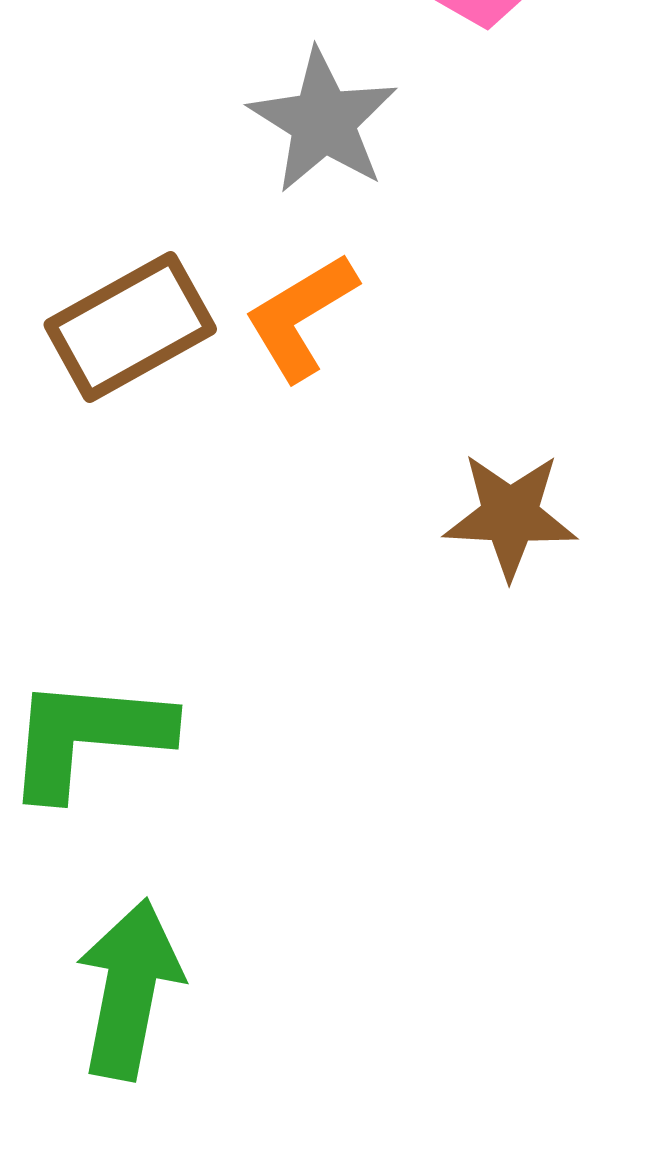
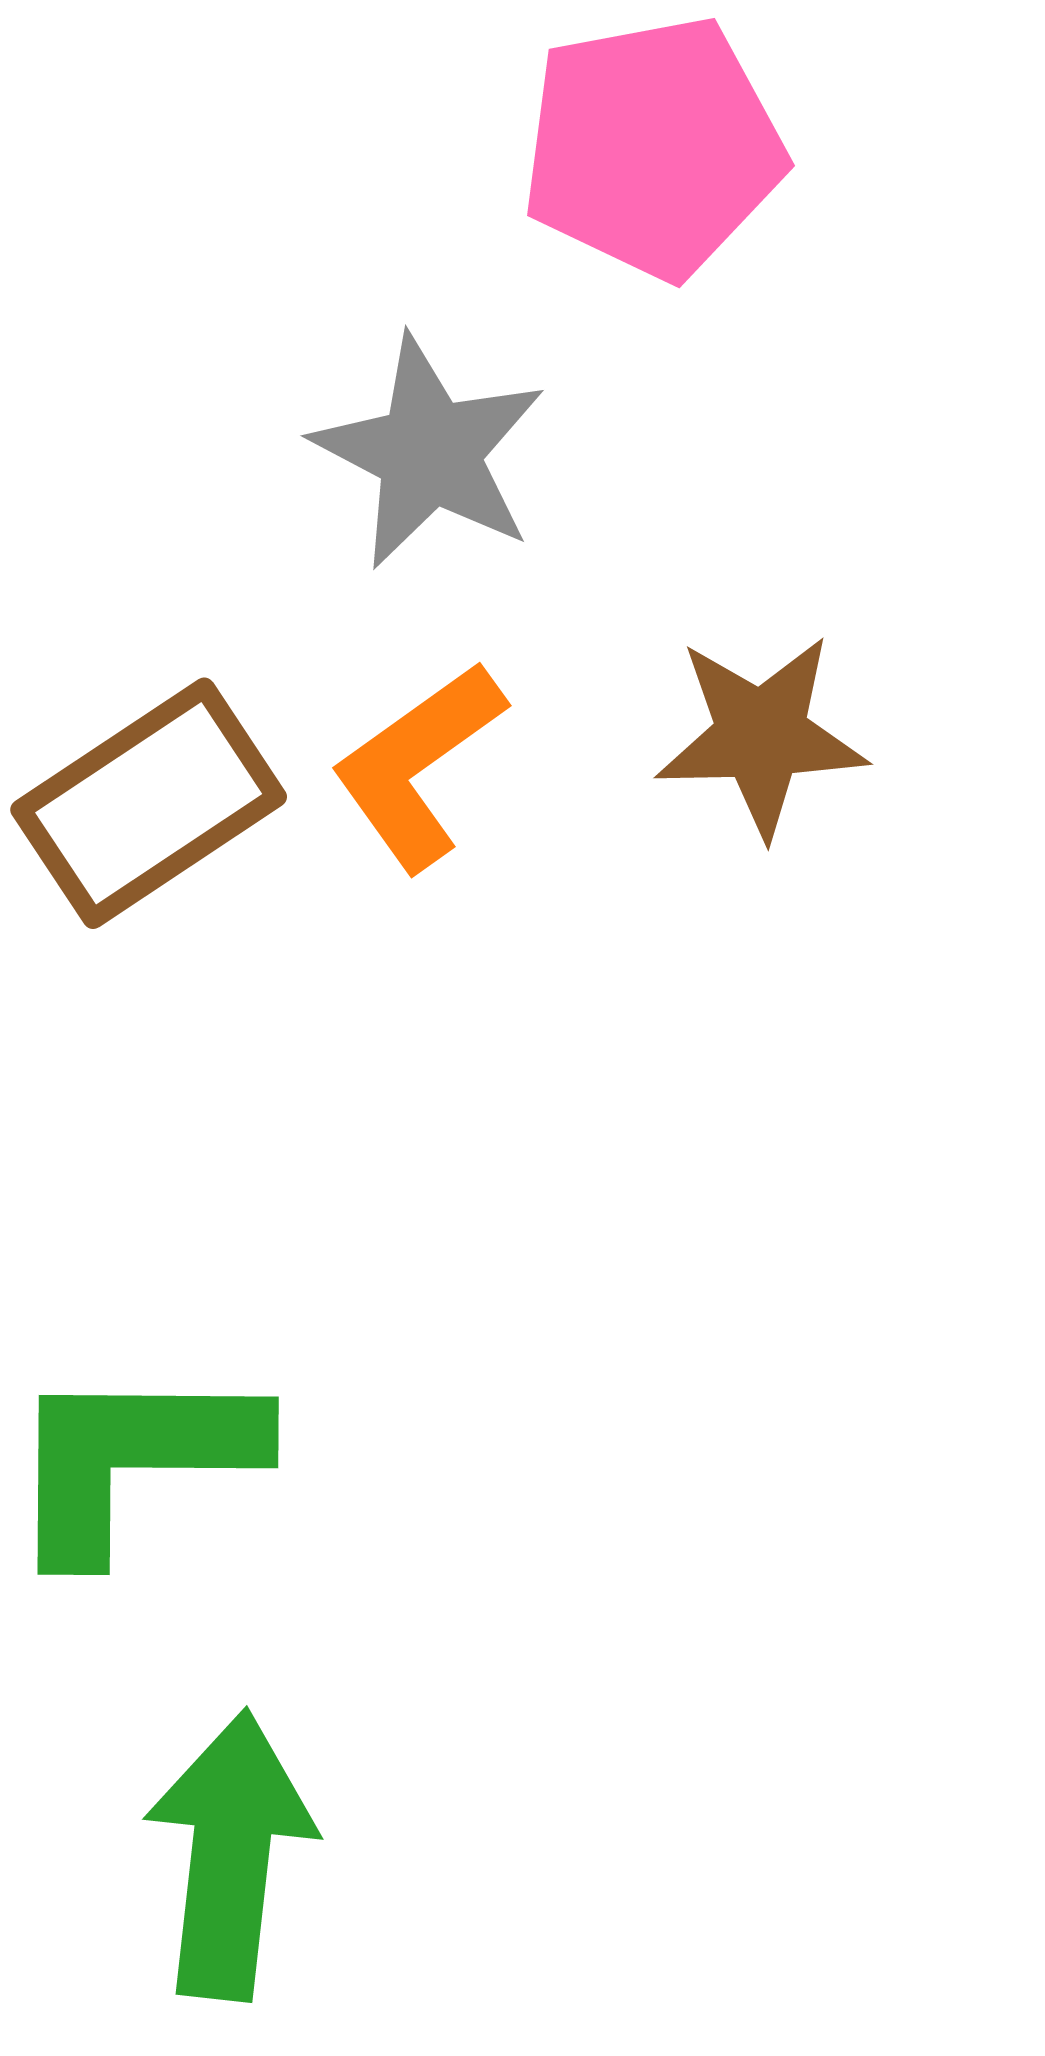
brown star: (510, 516) -> (761, 736), moved

